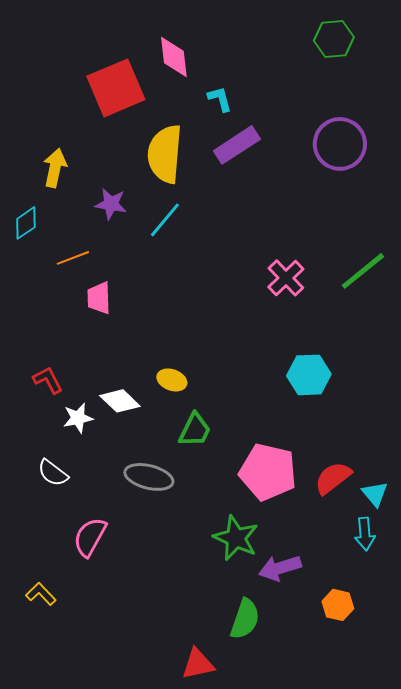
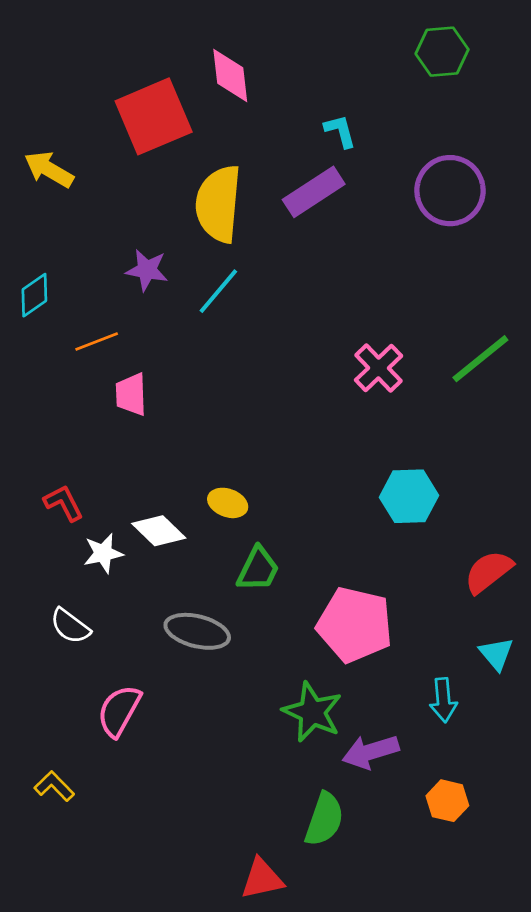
cyan L-shape: (220, 99) -> (340, 131), moved
yellow arrow: (55, 168) -> (49, 169), moved, turned -72
red semicircle: (333, 478) -> (488, 572), moved
cyan arrow: (365, 534) -> (443, 700), moved

